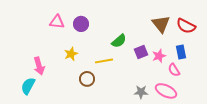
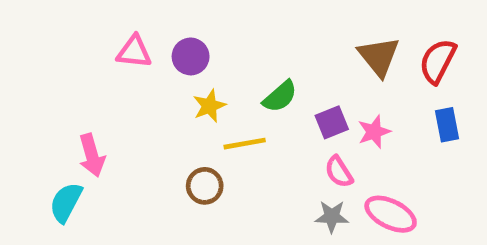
red semicircle: (186, 26) -> (438, 61), turned 90
blue rectangle: (181, 52) -> (447, 125), moved
yellow star: (71, 54) -> (209, 106), moved
pink semicircle: (174, 70) -> (339, 172), moved

